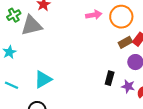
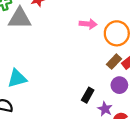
brown rectangle: (125, 42) -> (114, 62), turned -32

